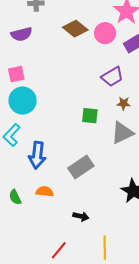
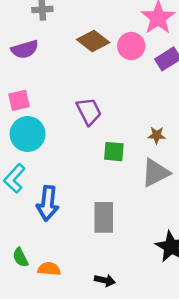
purple trapezoid: (112, 77) -> (89, 111), moved, turned -85
gray rectangle: (81, 167) -> (104, 217), turned -55
orange semicircle: (45, 192) -> (49, 269), moved

